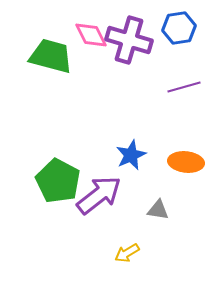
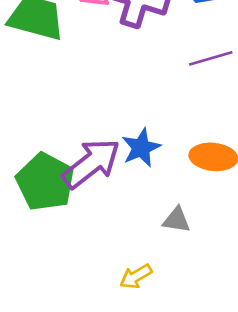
purple arrow: (99, 195) -> (91, 163), moved

